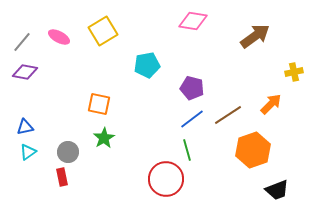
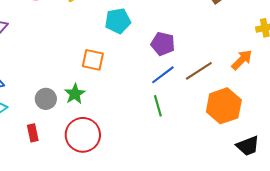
orange square: (99, 104) -> (93, 60), moved
gray circle: (68, 152) -> (46, 99), moved
red circle: (166, 179) -> (83, 135), moved

